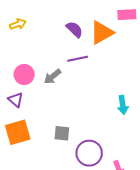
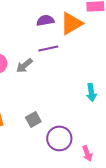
purple semicircle: (74, 29) -> (45, 20), turned -54
gray square: (62, 133) -> (33, 119), turned -35

